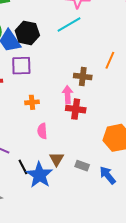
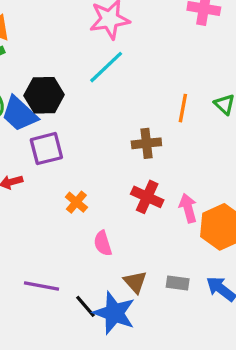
pink arrow: (68, 95) -> (188, 208), moved
orange cross: (32, 102) -> (76, 202), turned -32
red cross: (76, 109) -> (147, 197), turned 30

